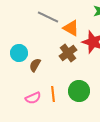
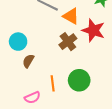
brown semicircle: (35, 65) -> (28, 61), moved
pink semicircle: (33, 98) -> (32, 98), moved

